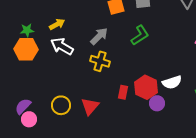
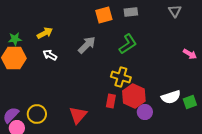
white arrow: (62, 46) -> (50, 55), size x0.6
yellow cross: (100, 61) -> (121, 77), moved
white semicircle: (172, 82) -> (171, 97), moved
yellow circle: (61, 105) -> (37, 114), moved

